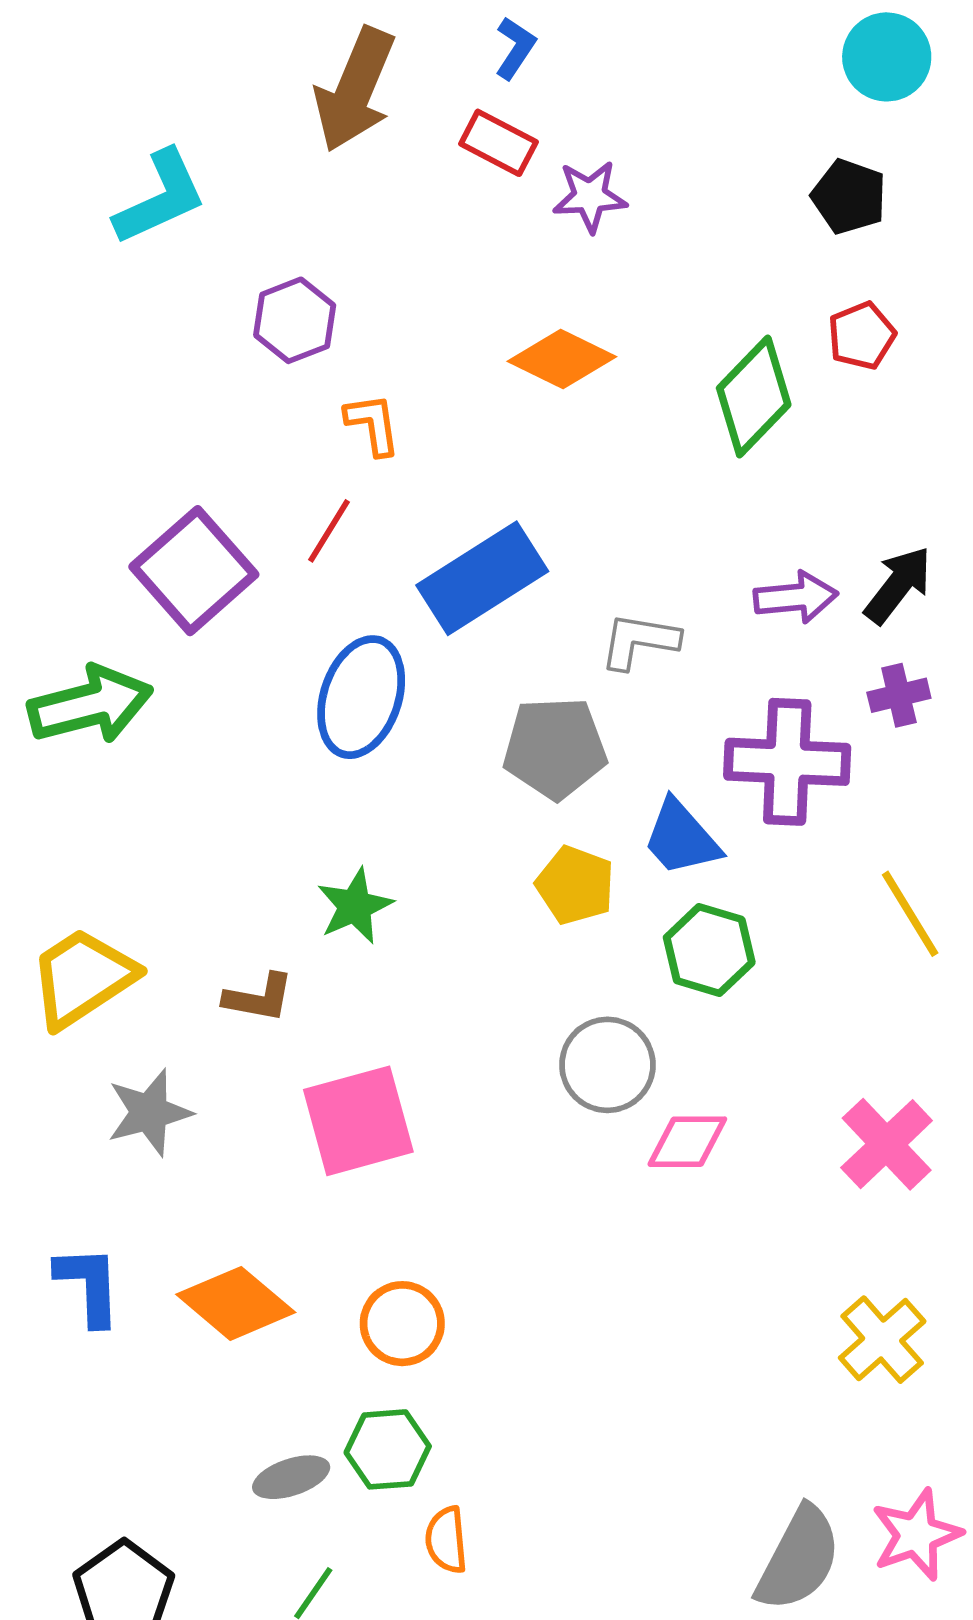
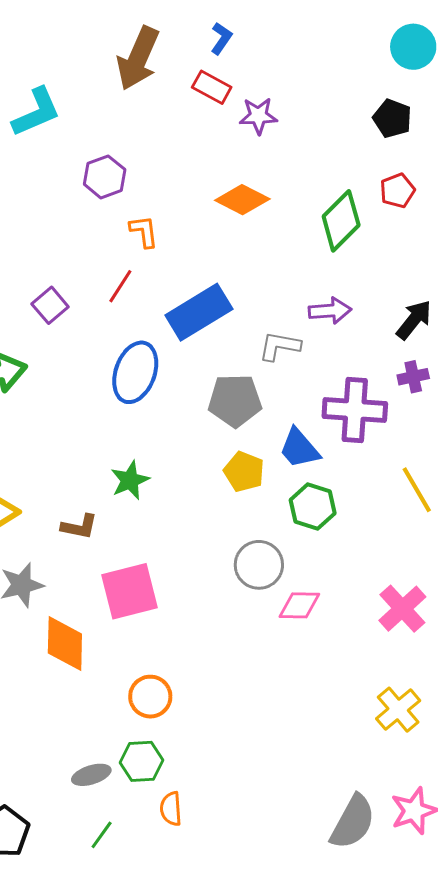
purple square: (194, 571) -> (50, 305), size x0.6
purple arrow: (796, 597) -> (330, 311), moved
orange diamond: (236, 1303) -> (65, 643), moved, turned 50

